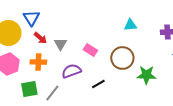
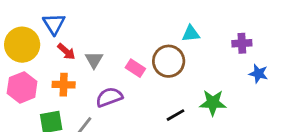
brown circle: (122, 58) -> (169, 61), moved
black line: (98, 84) -> (176, 115), moved

